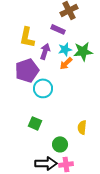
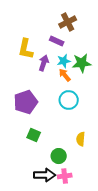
orange arrow: (66, 63) -> (65, 75), turned 96
purple pentagon: (27, 70) -> (26, 102), moved
cyan circle: (43, 88) -> (69, 100), moved

